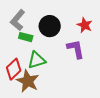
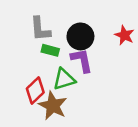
gray L-shape: (18, 20) -> (40, 29), turned -45
purple L-shape: (76, 49) -> (82, 60), moved

